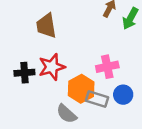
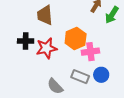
black cross: (24, 73) -> (26, 41), moved
orange hexagon: (81, 89) -> (76, 38), moved

